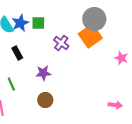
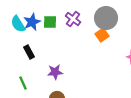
orange square: (90, 36) -> (102, 35), size x0.6
purple cross: (61, 43) -> (73, 19), moved

